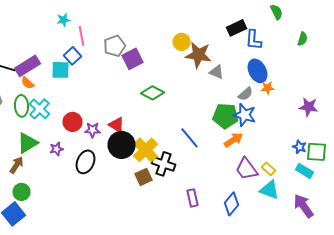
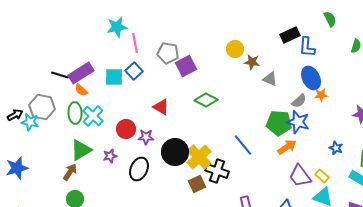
cyan star: (64, 20) -> (117, 27), size x1.5
gray pentagon: (114, 46) -> (168, 53), turned 30
brown star: (198, 55) -> (252, 62), size x0.6
blue square: (72, 56) -> (134, 71), moved
red triangle: (116, 125) -> (161, 107), moved
blue star: (300, 147) -> (336, 148), moved

